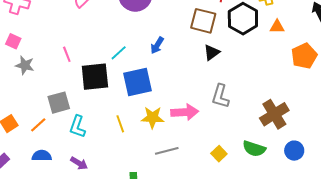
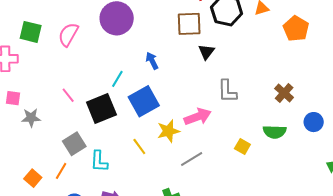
blue arrow: (157, 45) -> (152, 61), turned 138
brown cross: (274, 114) -> (284, 93), size x0.7

